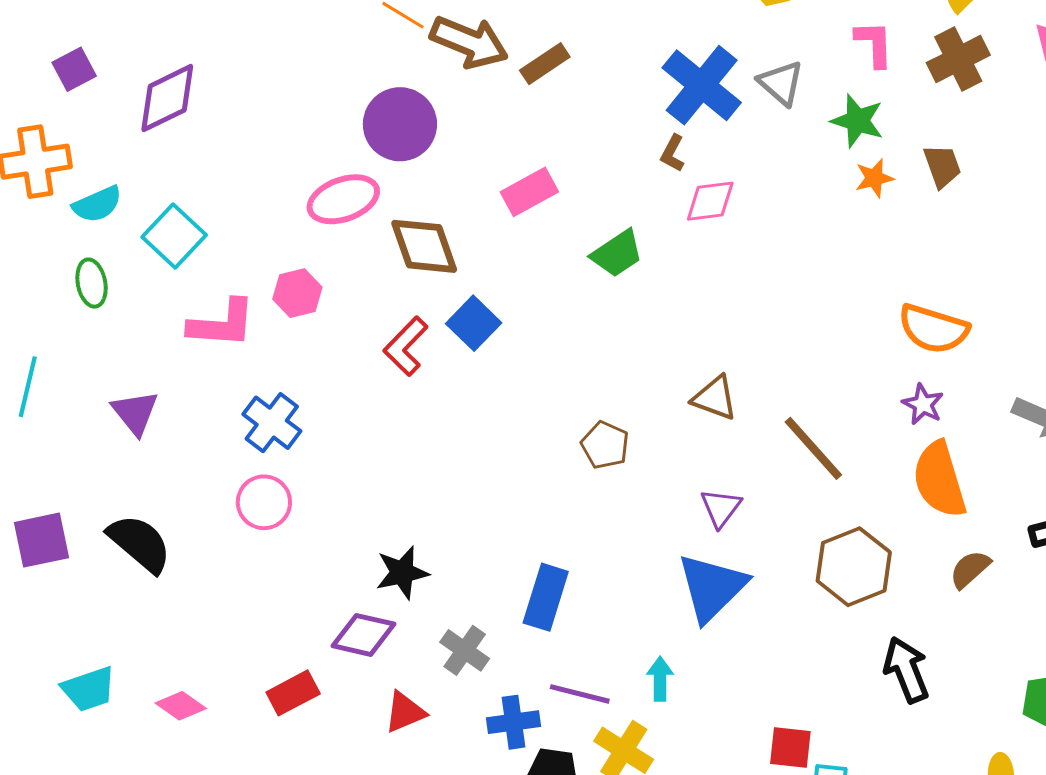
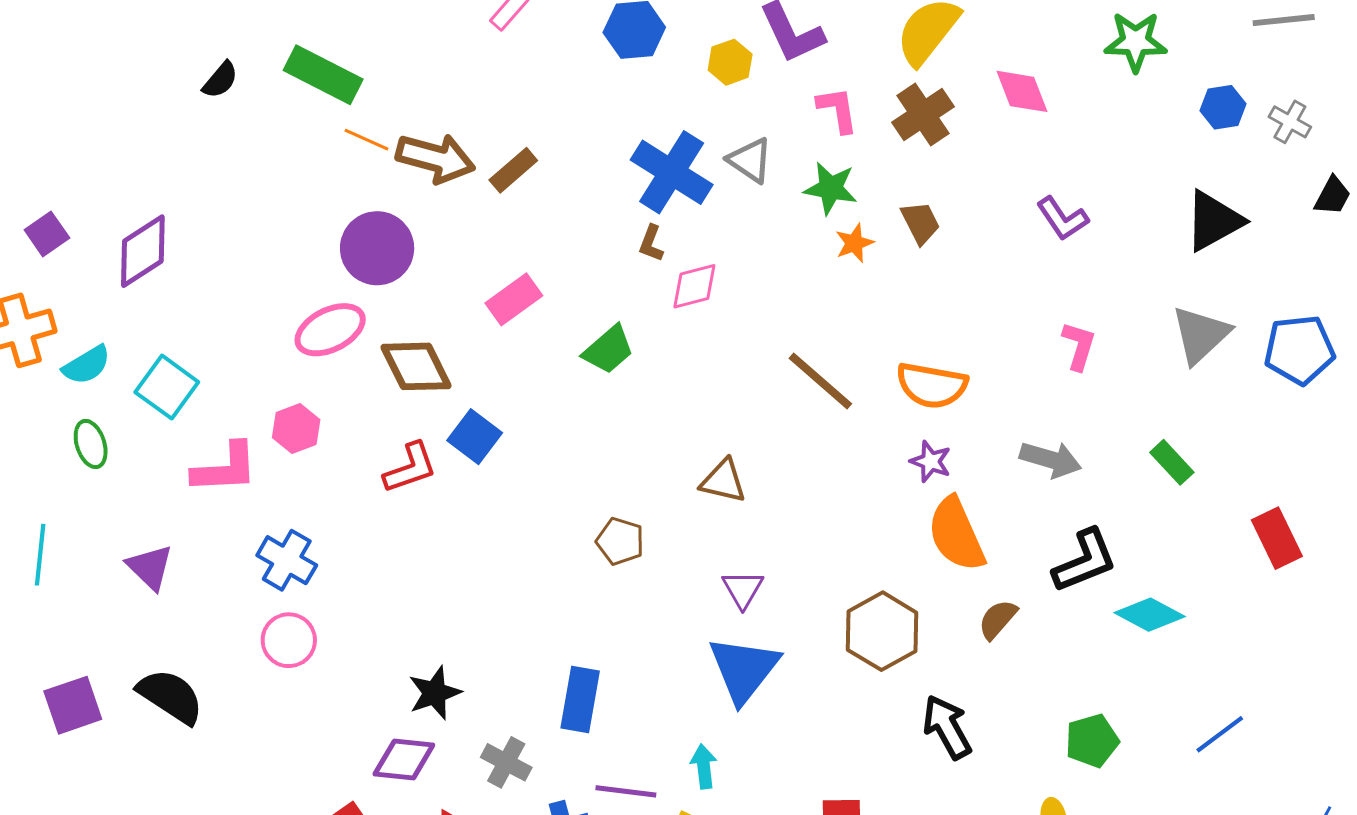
red L-shape: (406, 346) -> (410, 468), turned -146
brown line: (813, 448) -> (820, 381), moved

